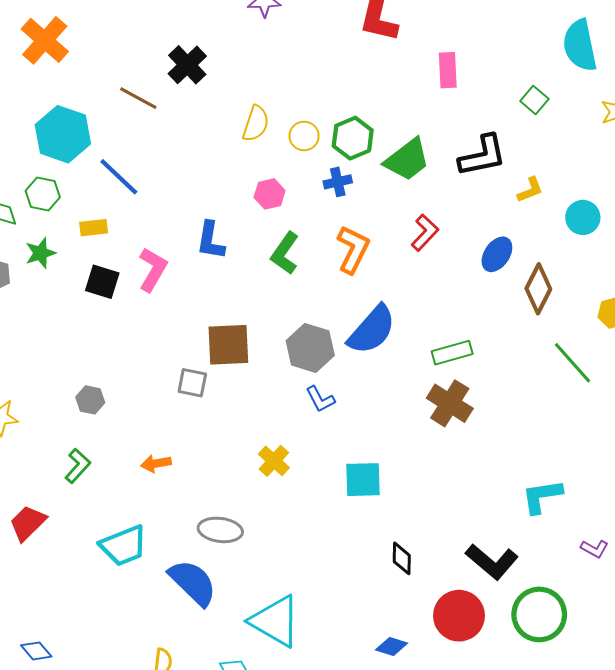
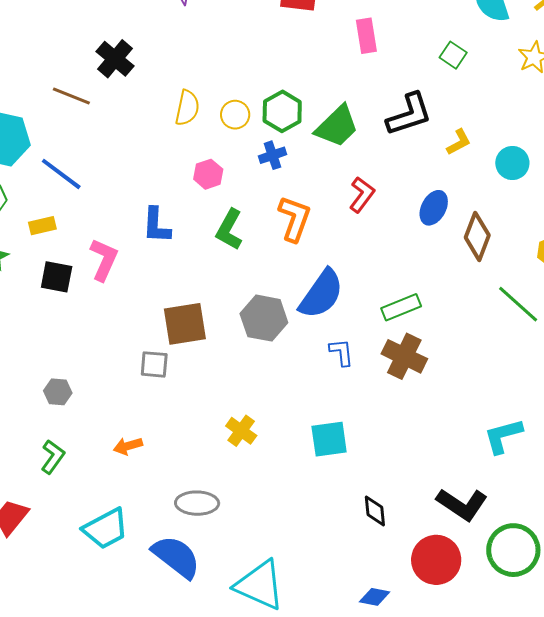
blue L-shape: (320, 399) -> (341, 352), moved, turned -152

